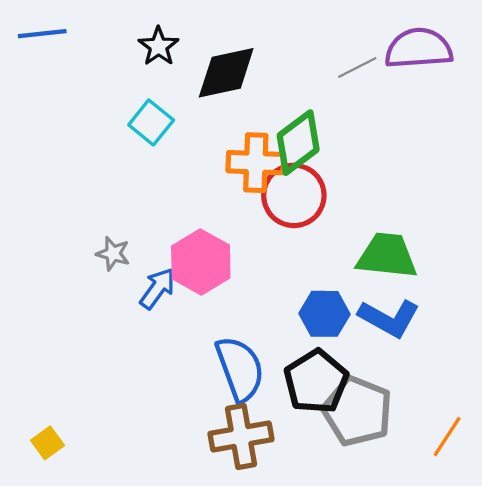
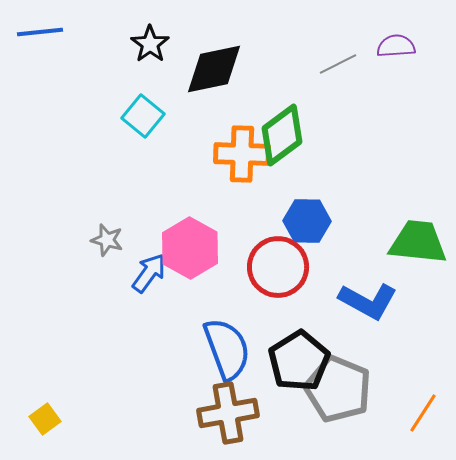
purple semicircle: (419, 48) -> (396, 46), size x0.6
red circle: (294, 195) -> (278, 267), moved
green trapezoid: (387, 256) -> (418, 242), moved
blue hexagon: (325, 314) -> (307, 221), moved

